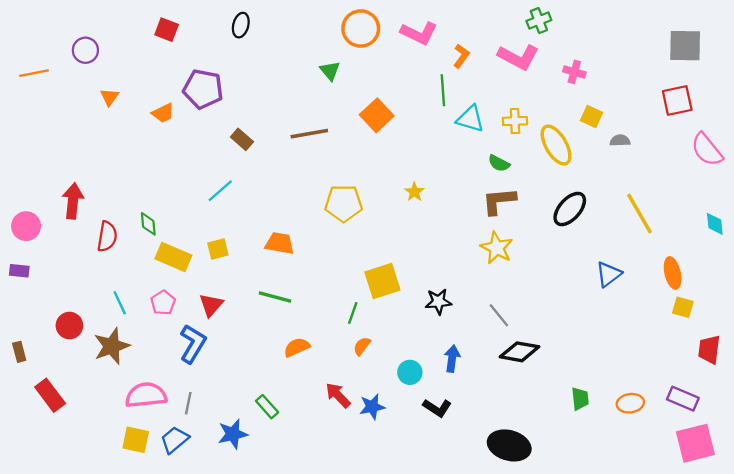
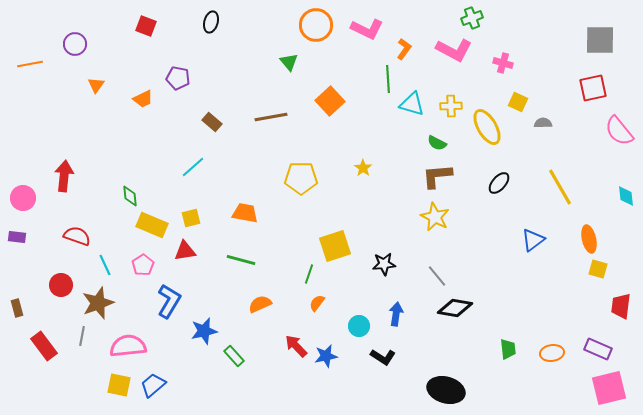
purple pentagon: (203, 89) -> (178, 78), size x0.7
black ellipse: (570, 209) -> (499, 183), size x0.7
red semicircle: (107, 236) -> (77, 236), moved, turned -80
red triangle: (211, 305) -> (185, 251), moved, turned 40
gray line: (188, 403) -> (82, 336), moved
blue star: (233, 434) -> (204, 331), moved

